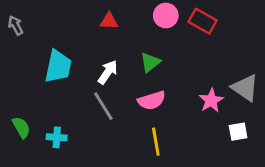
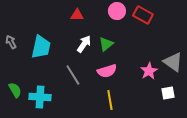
gray arrow: (16, 25) -> (11, 42), moved
white arrow: (108, 72) -> (84, 44), moved
cyan cross: (57, 137) -> (40, 97), size x1.5

